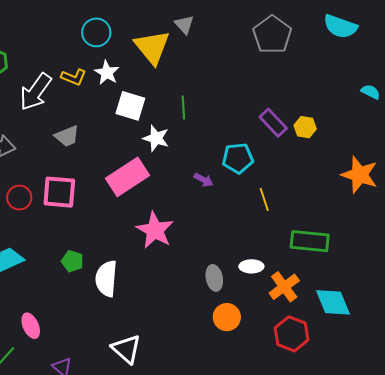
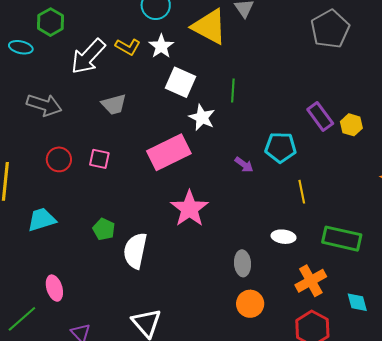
yellow triangle: (152, 47) -> (209, 27), turned -30
pink square: (59, 192) -> (99, 159), size x0.6
white ellipse: (251, 266) -> (284, 237), moved
cyan diamond: (333, 302) -> (357, 302), size x0.6

